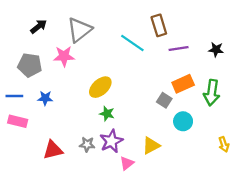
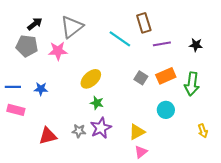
gray pentagon: (30, 65) -> (27, 46), moved
gray square: (164, 100) -> (141, 78), moved
pink triangle: (127, 163) -> (141, 152), moved

